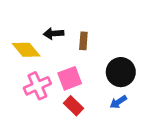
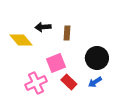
pink cross: (37, 86) -> (36, 83), moved
red rectangle: (73, 106) -> (69, 82), moved

